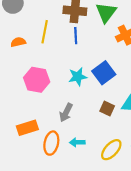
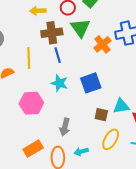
blue square: (104, 73) -> (91, 83), turned 30
cyan star: (78, 77) -> (59, 83), moved, turned -30
yellow ellipse: (111, 150) -> (111, 139), moved

